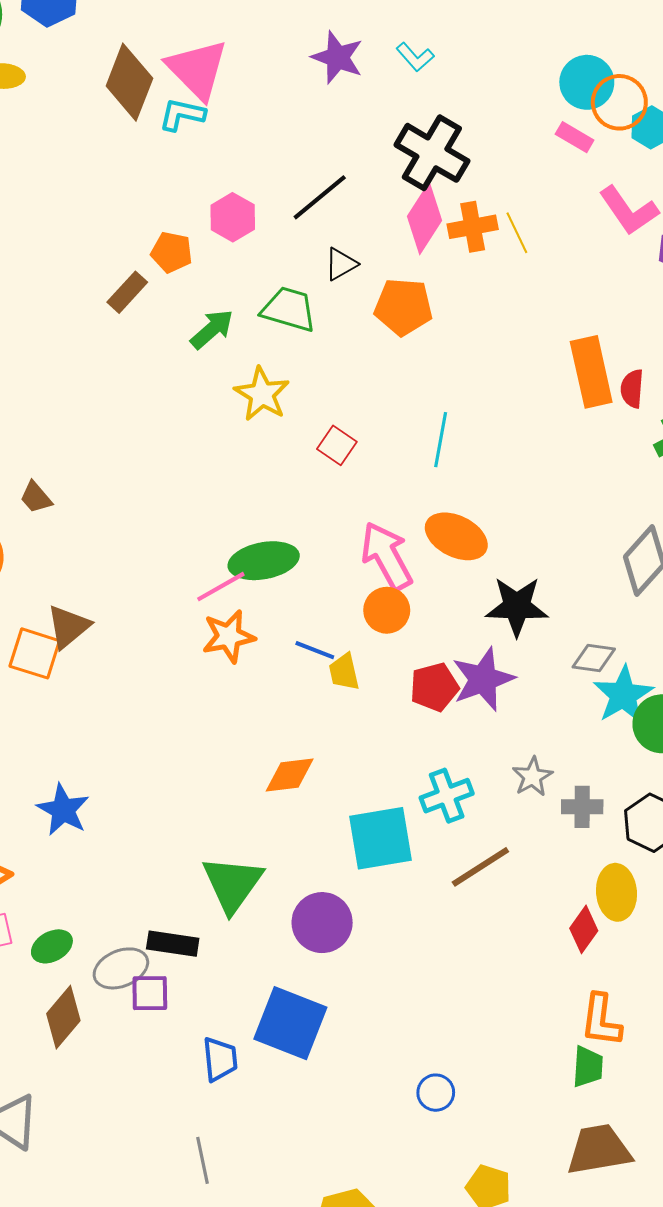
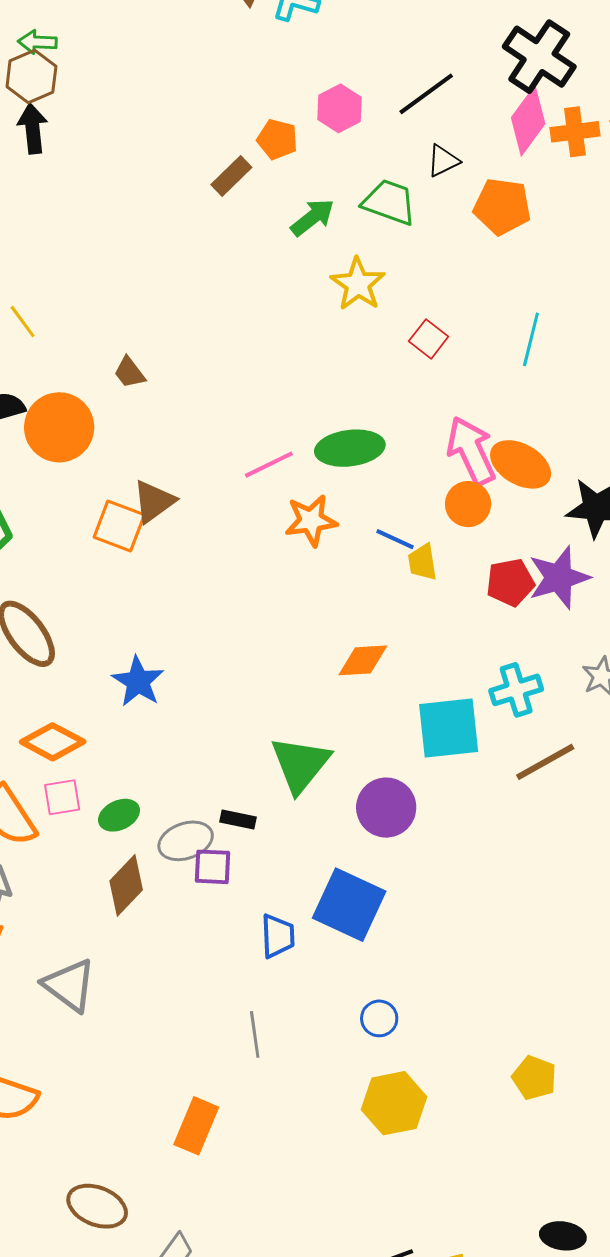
orange ellipse: (456, 536) -> (521, 464), moved
pink line: (221, 587) -> (269, 465), moved
black rectangle: (173, 944) -> (238, 819), size x0.7
blue circle: (436, 1093) -> (379, 1018), moved

